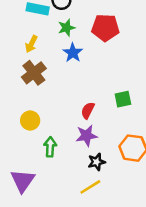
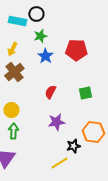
red pentagon: (105, 28) -> (76, 50), moved
red semicircle: (88, 110) -> (50, 92), moved
green arrow: (50, 147) -> (13, 131), moved
black star: (97, 162) -> (73, 146), moved

